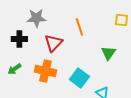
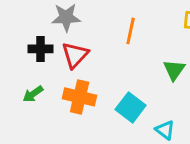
orange line: (79, 27) -> (131, 31), turned 30
red triangle: (53, 43) -> (75, 55), moved

